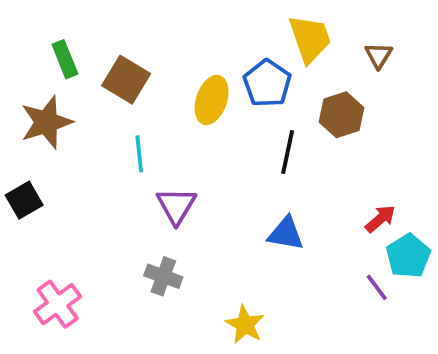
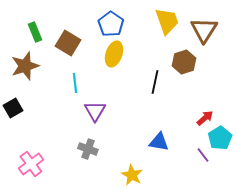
brown triangle: (379, 55) -> (204, 30), size x1.8
blue pentagon: (267, 83) -> (111, 24), moved
blue triangle: (286, 234) -> (159, 142), moved

